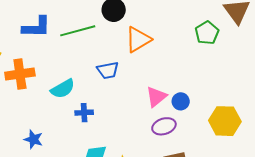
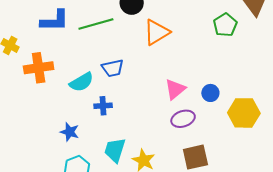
blue trapezoid: (108, 70) -> (113, 68), moved
blue circle: (181, 101) -> (210, 93), moved
blue star: (33, 139) -> (70, 132), moved

